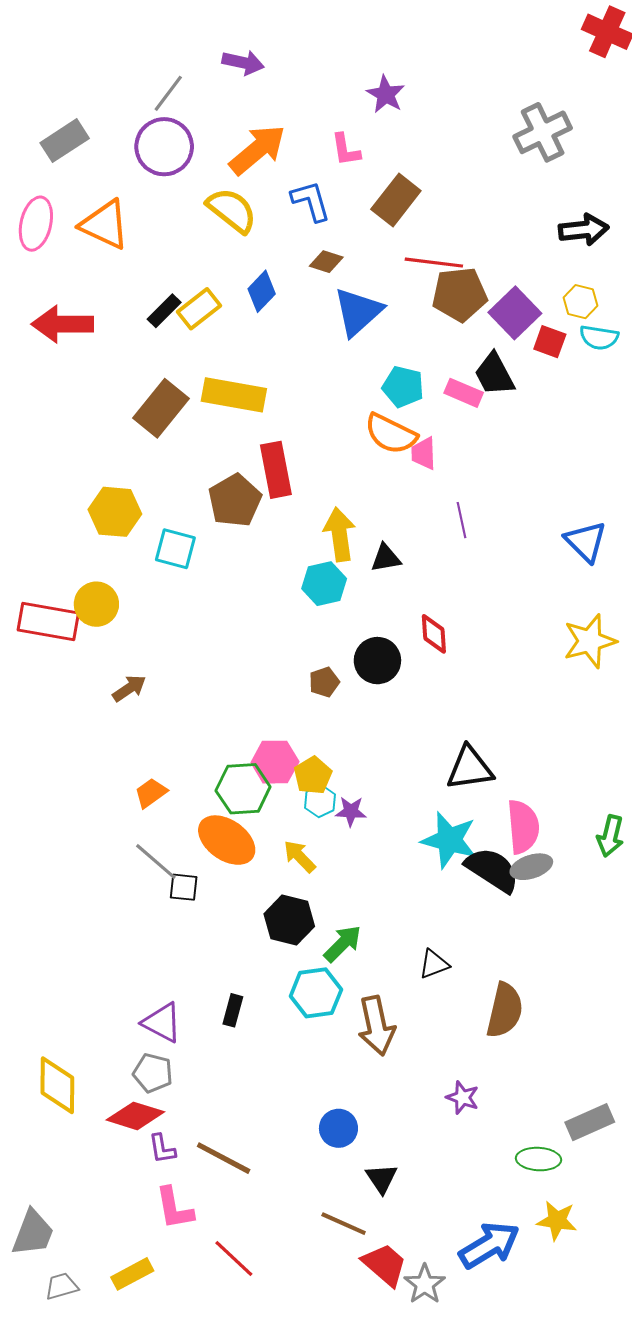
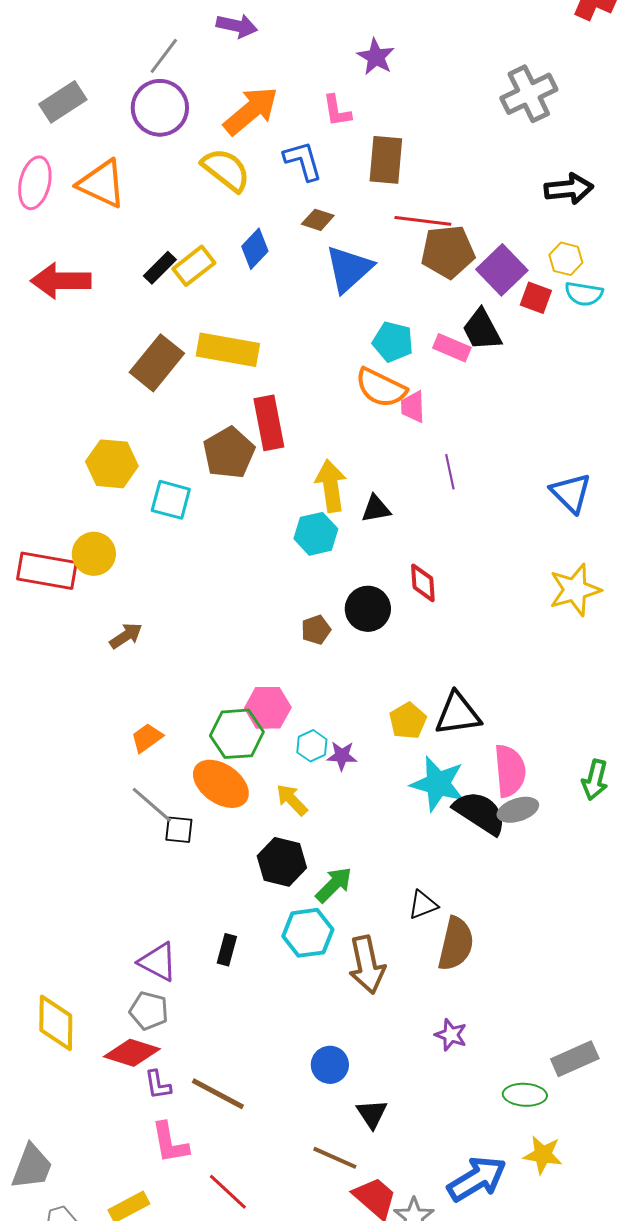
brown rectangle: (396, 200) -> (386, 160), turned -33
yellow pentagon: (313, 775) -> (408, 721), moved
brown semicircle: (505, 1010) -> (456, 944), moved

